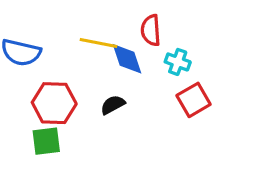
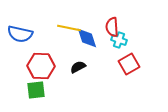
red semicircle: (151, 30) -> (112, 27), moved

